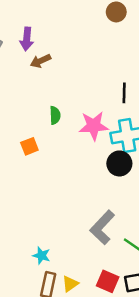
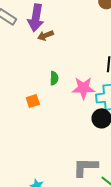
purple arrow: (27, 39) -> (36, 18), size x1.5
gray L-shape: (102, 227) -> (85, 167), turned 44

